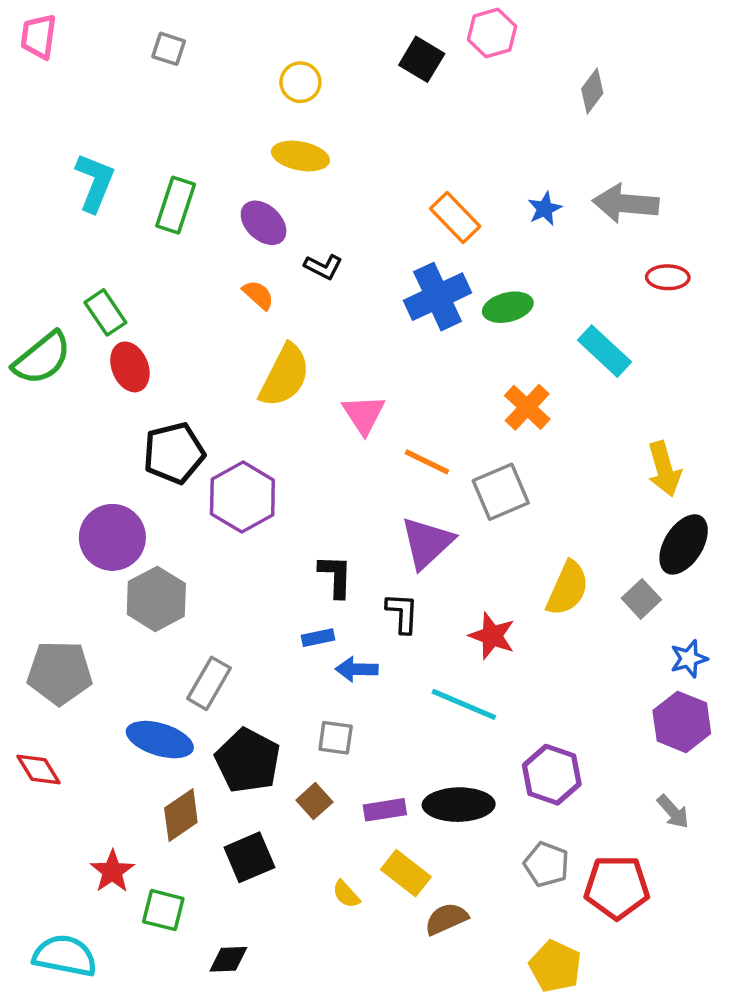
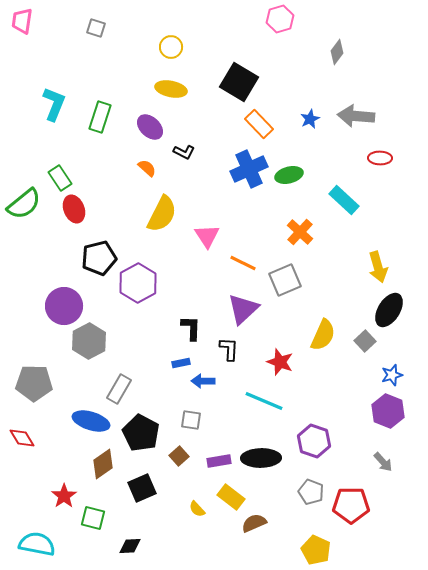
black square: (422, 59) -> (239, 82), moved, size x1.5

